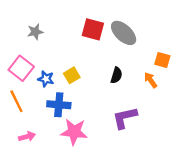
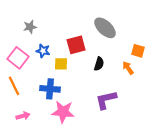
red square: (93, 29) -> (76, 45), moved, turned -30
yellow square: (72, 75) -> (61, 64), turned 32
blue star: (46, 79) -> (43, 51), moved

